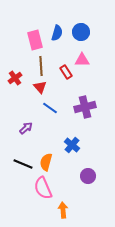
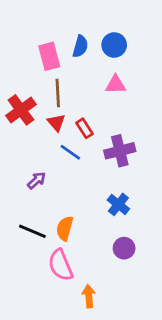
red rectangle: (66, 72) -> (85, 128), moved
red cross: (15, 78) -> (21, 110), size x1.5
blue cross: (72, 145) -> (118, 204), moved

